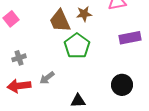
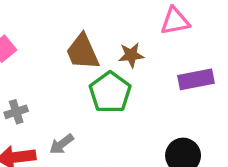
brown star: (84, 14) -> (131, 55), moved

